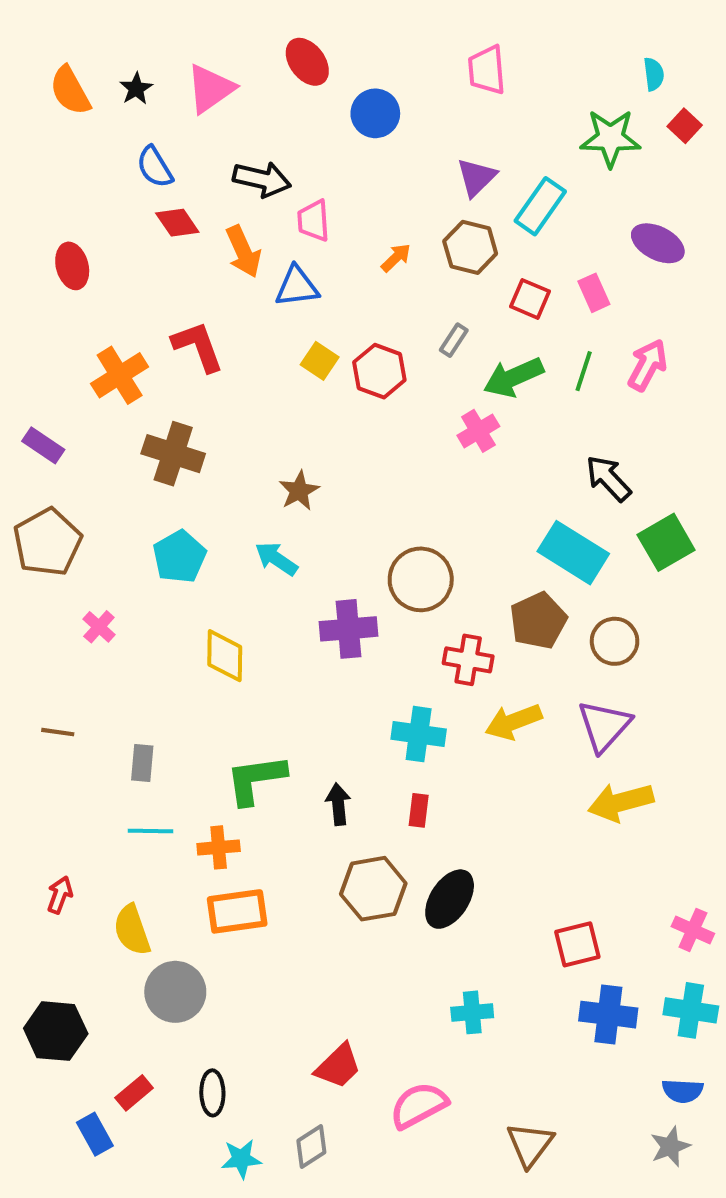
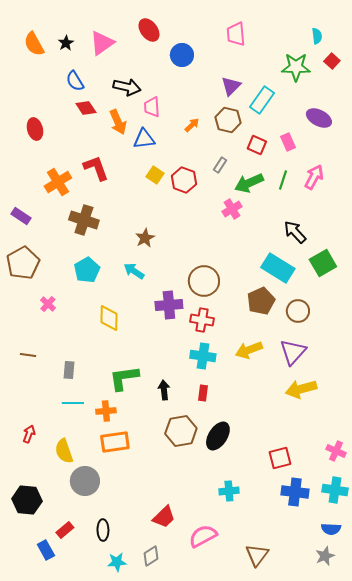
red cross: (468, 660) -> (202, 320), moved

